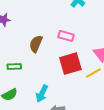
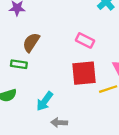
brown semicircle: (36, 44) -> (31, 42), moved

